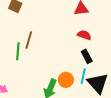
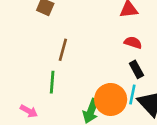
green line: (18, 51) -> (52, 82), moved
orange circle: (66, 80) -> (111, 99), size x1.6

